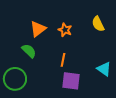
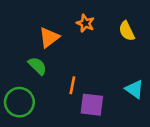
orange star: (65, 30) -> (85, 23), moved
orange line: (63, 60) -> (72, 85), moved

